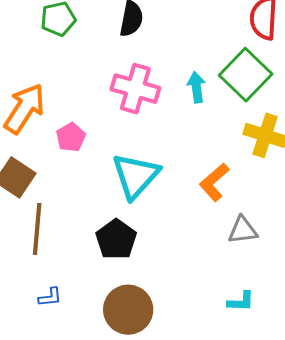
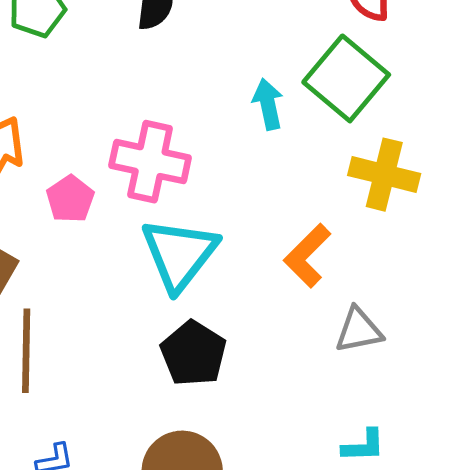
pink cross: (135, 89) -> (150, 162), moved
black pentagon: (116, 239) -> (193, 353), moved

